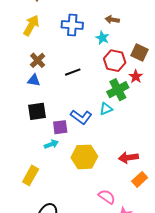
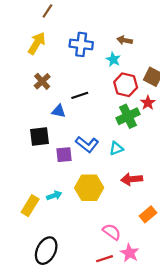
blue triangle: (34, 80) -> (59, 111), moved
cyan triangle: (106, 109) -> (116, 148), moved
cyan arrow: (51, 144) -> (54, 195), moved
red arrow: (128, 158) -> (132, 179), moved

